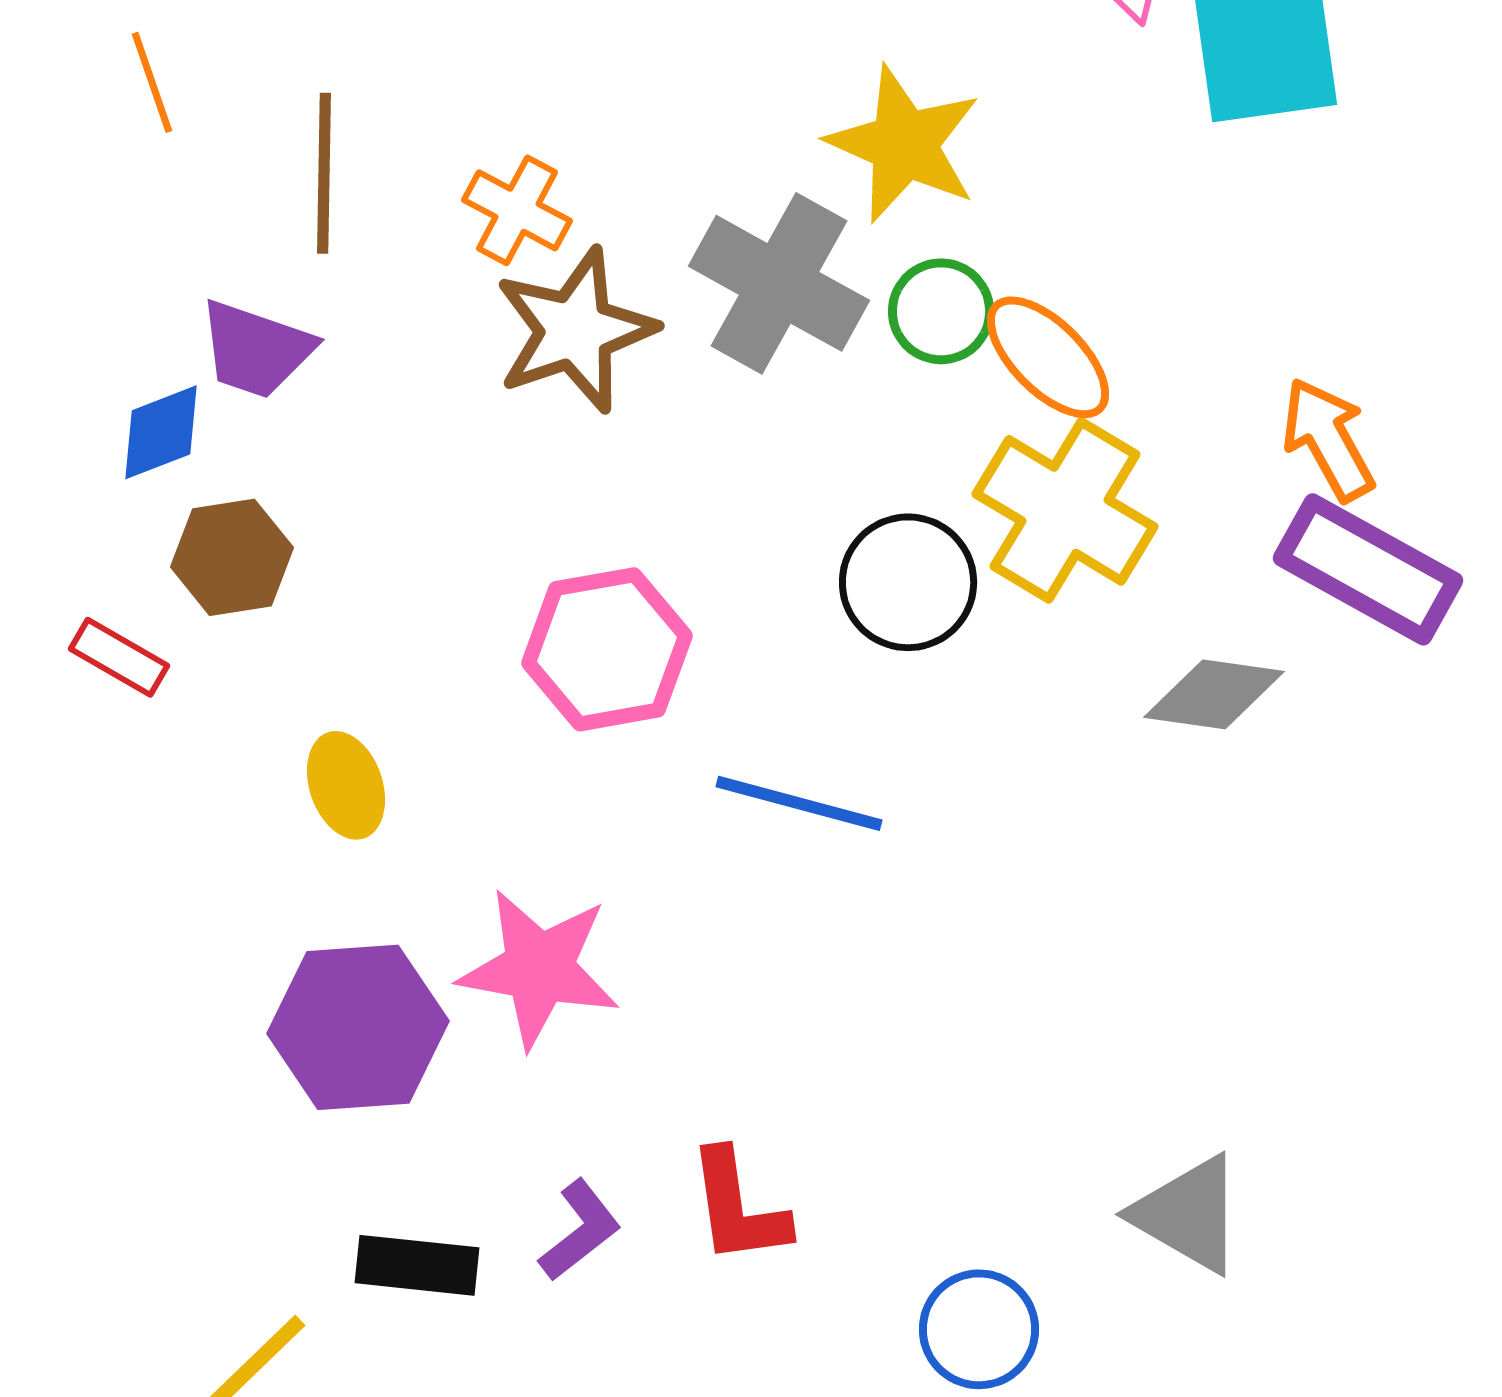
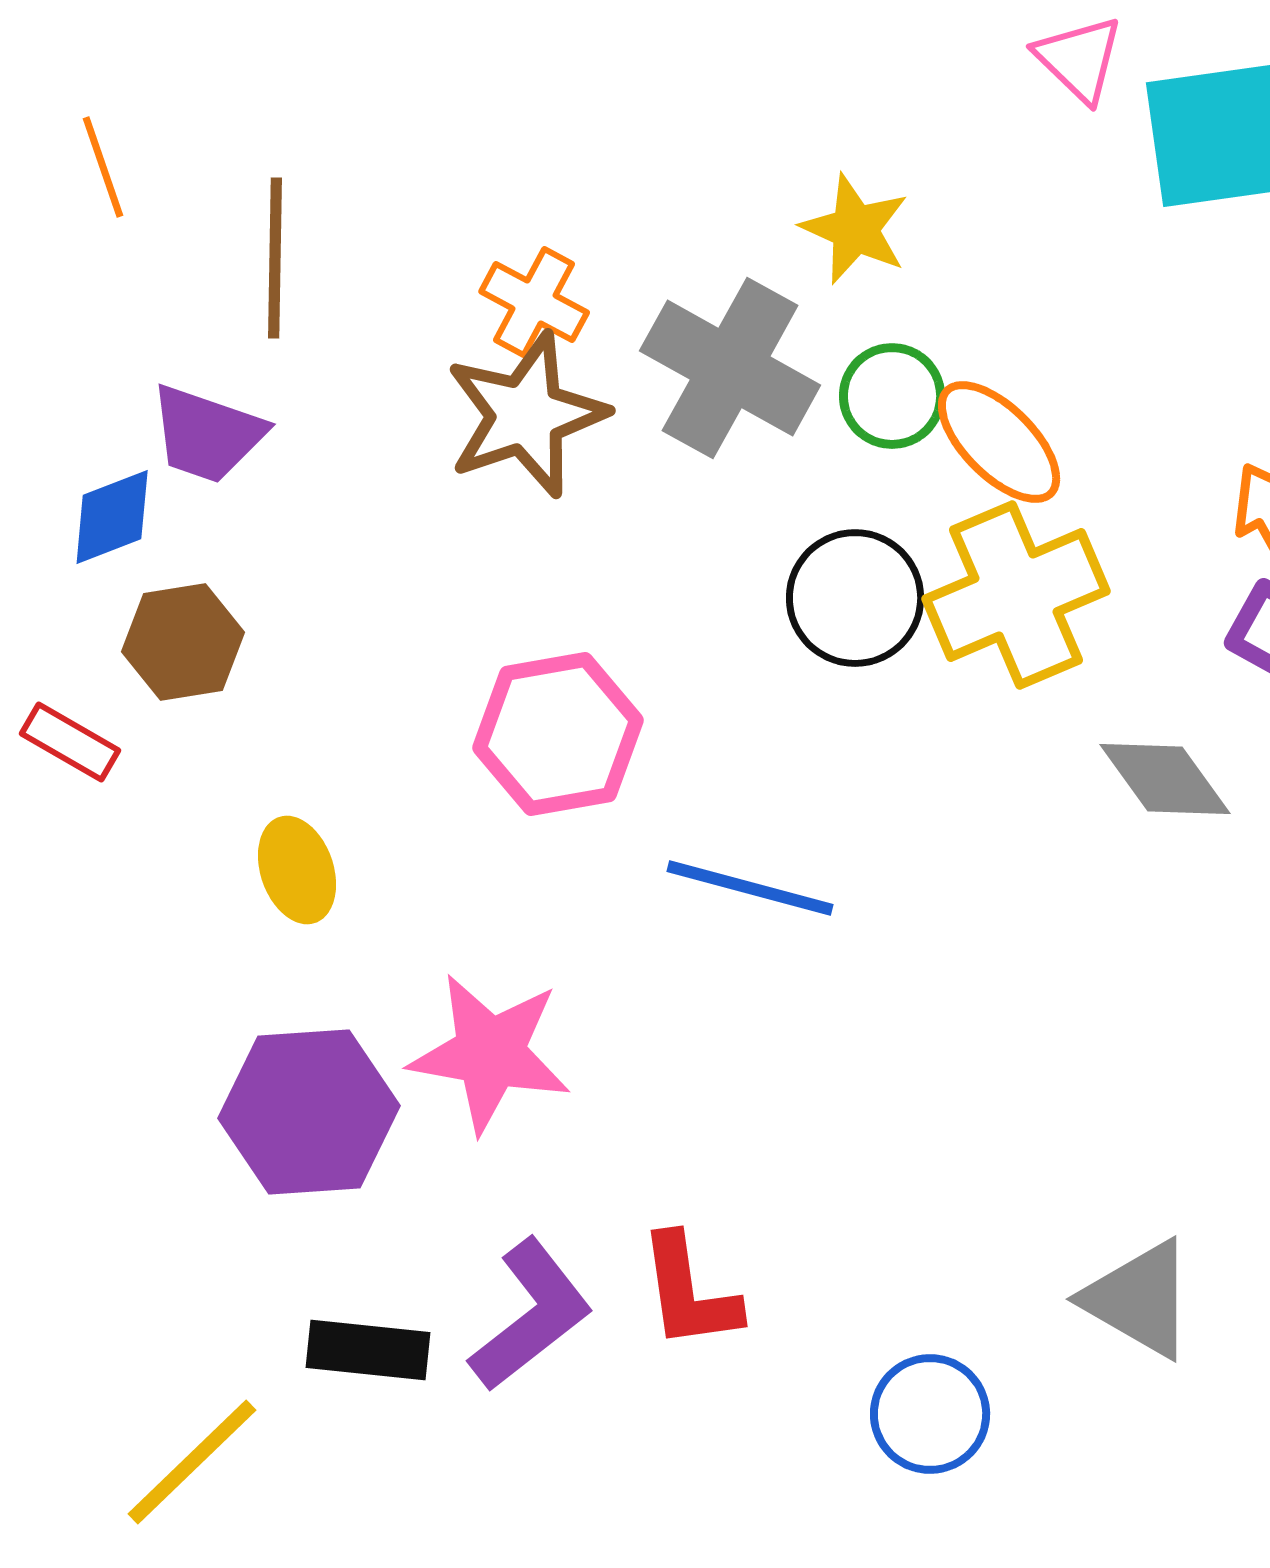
yellow star: (904, 144) -> (855, 229), size x0.7
orange cross: (517, 210) -> (534, 302), moved
yellow cross: (1065, 510) -> (1016, 595), turned 36
black circle: (908, 582) -> (855, 598), moved
gray diamond: (1214, 694) -> (1165, 779), turned 46
purple L-shape: (580, 1230) -> (531, 1315), size x1.5

